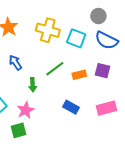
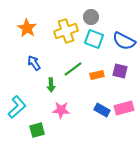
gray circle: (98, 16) -> (91, 17), moved
yellow cross: (48, 30) -> (66, 31), turned -35
blue rectangle: (71, 107) -> (102, 110), moved
pink star: (26, 110) -> (61, 110), moved, turned 30

